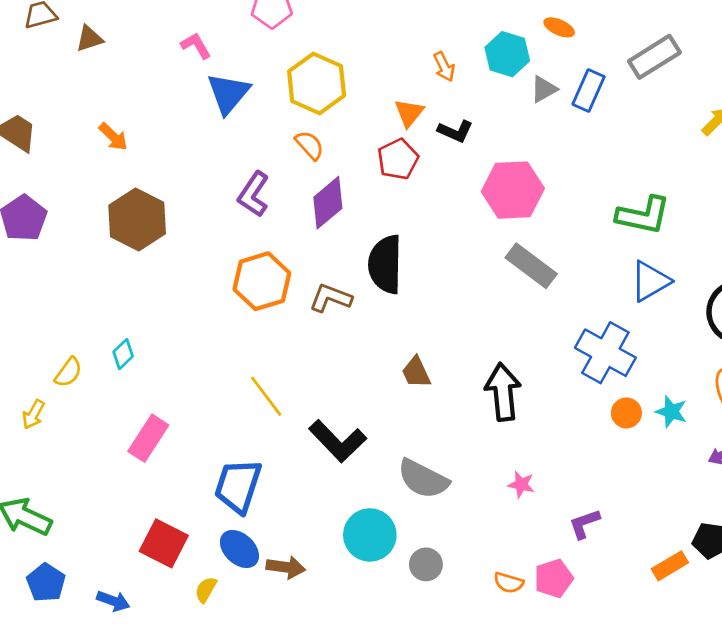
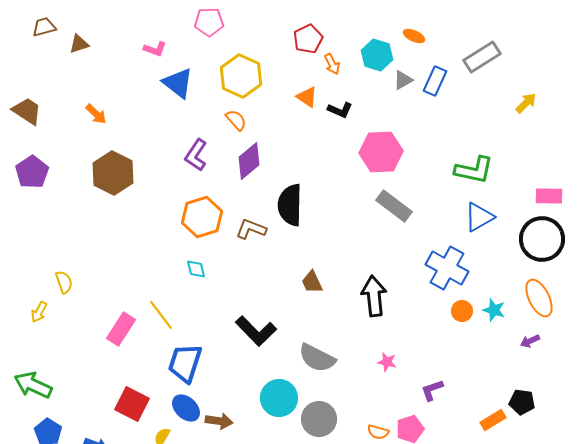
pink L-shape: (196, 46) -> (155, 49), turned 140
blue triangle: (228, 93) -> (178, 83), turned -32
orange triangle: (409, 113) -> (307, 97), turned -35
red pentagon: (398, 159) -> (308, 39), moved
cyan diamond: (123, 354) -> (196, 269), moved, turned -60
yellow semicircle: (68, 372) -> (64, 282), turned -55
yellow line: (266, 396) -> (161, 315), moved
gray circle: (426, 564) -> (319, 419), size x1.5

